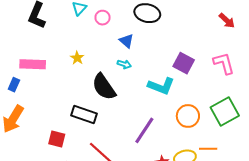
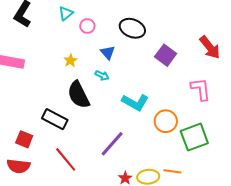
red arrow: (227, 21) -> (210, 47), size x1.4
yellow star: (77, 58) -> (70, 61), moved
purple square: (184, 63) -> (166, 55), moved
orange circle: (188, 116) -> (166, 121), moved

